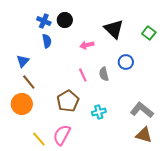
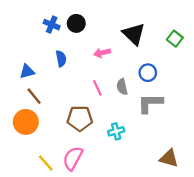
blue semicircle: (47, 41) -> (61, 59), moved
blue triangle: (23, 61) -> (27, 71), turned 32
brown pentagon: (68, 101) -> (80, 118), turned 30
gray L-shape: (142, 110) -> (150, 103), moved, turned -40

